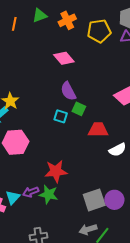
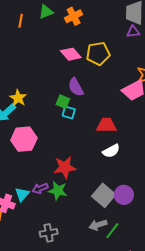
yellow pentagon: (99, 31) -> (98, 54), moved
green square: (79, 109) -> (63, 102), moved
white semicircle: (118, 150) -> (111, 151), moved
gray square: (94, 200) -> (104, 195), turned -30

